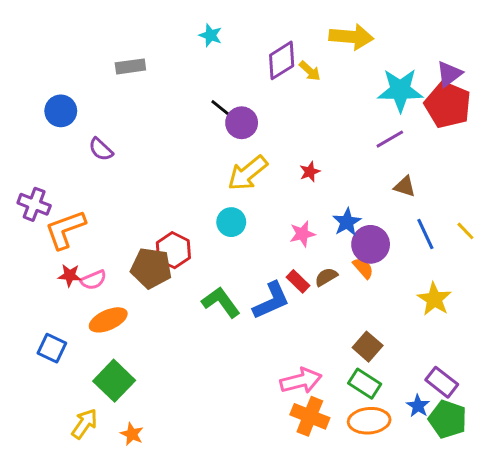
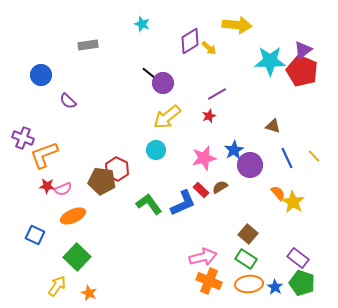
purple line: (390, 139) -> (217, 94), moved
pink star: (302, 234) -> (204, 158), size x1.4
orange semicircle: (363, 268) -> (278, 193), moved
blue star: (418, 406) -> (275, 287), moved

